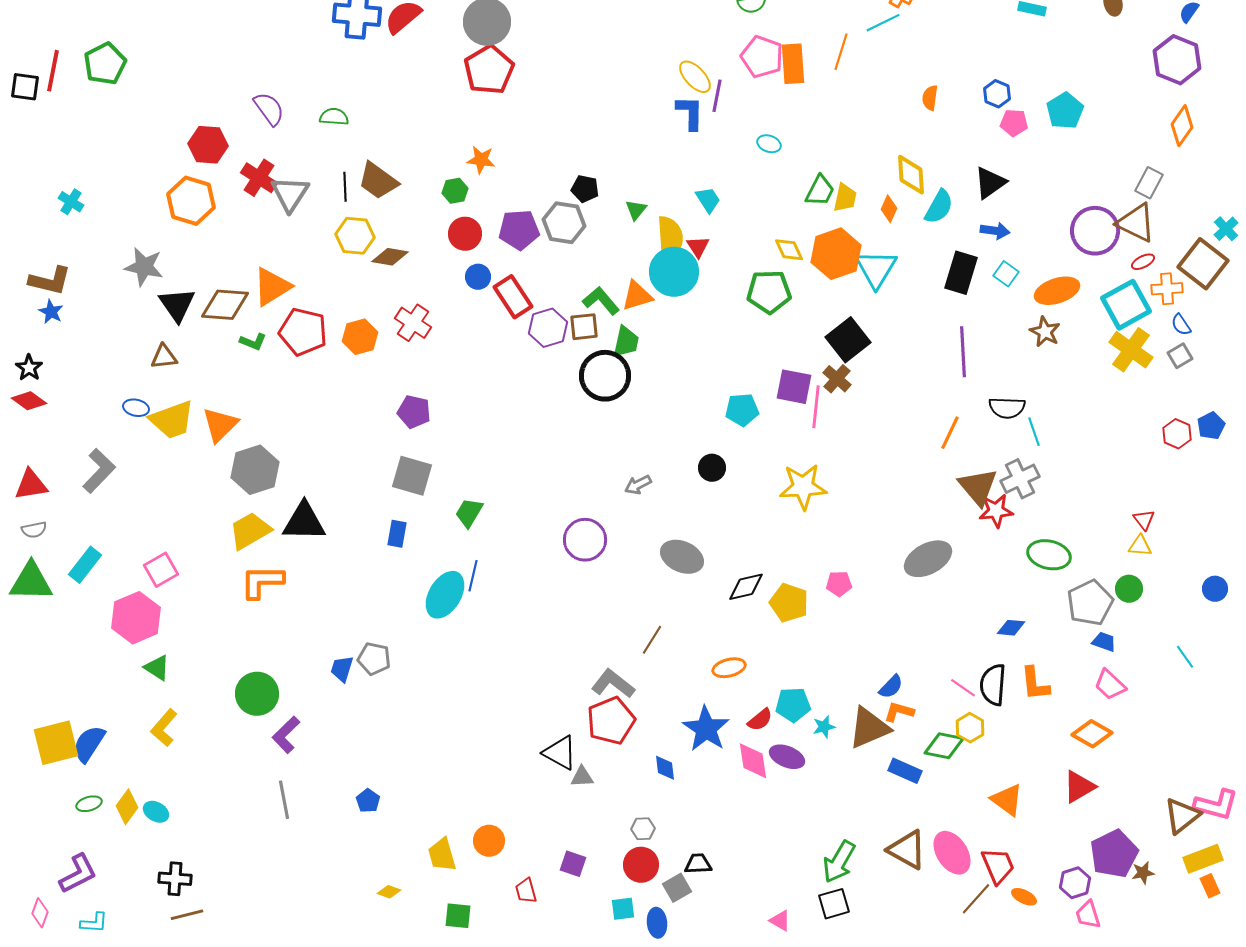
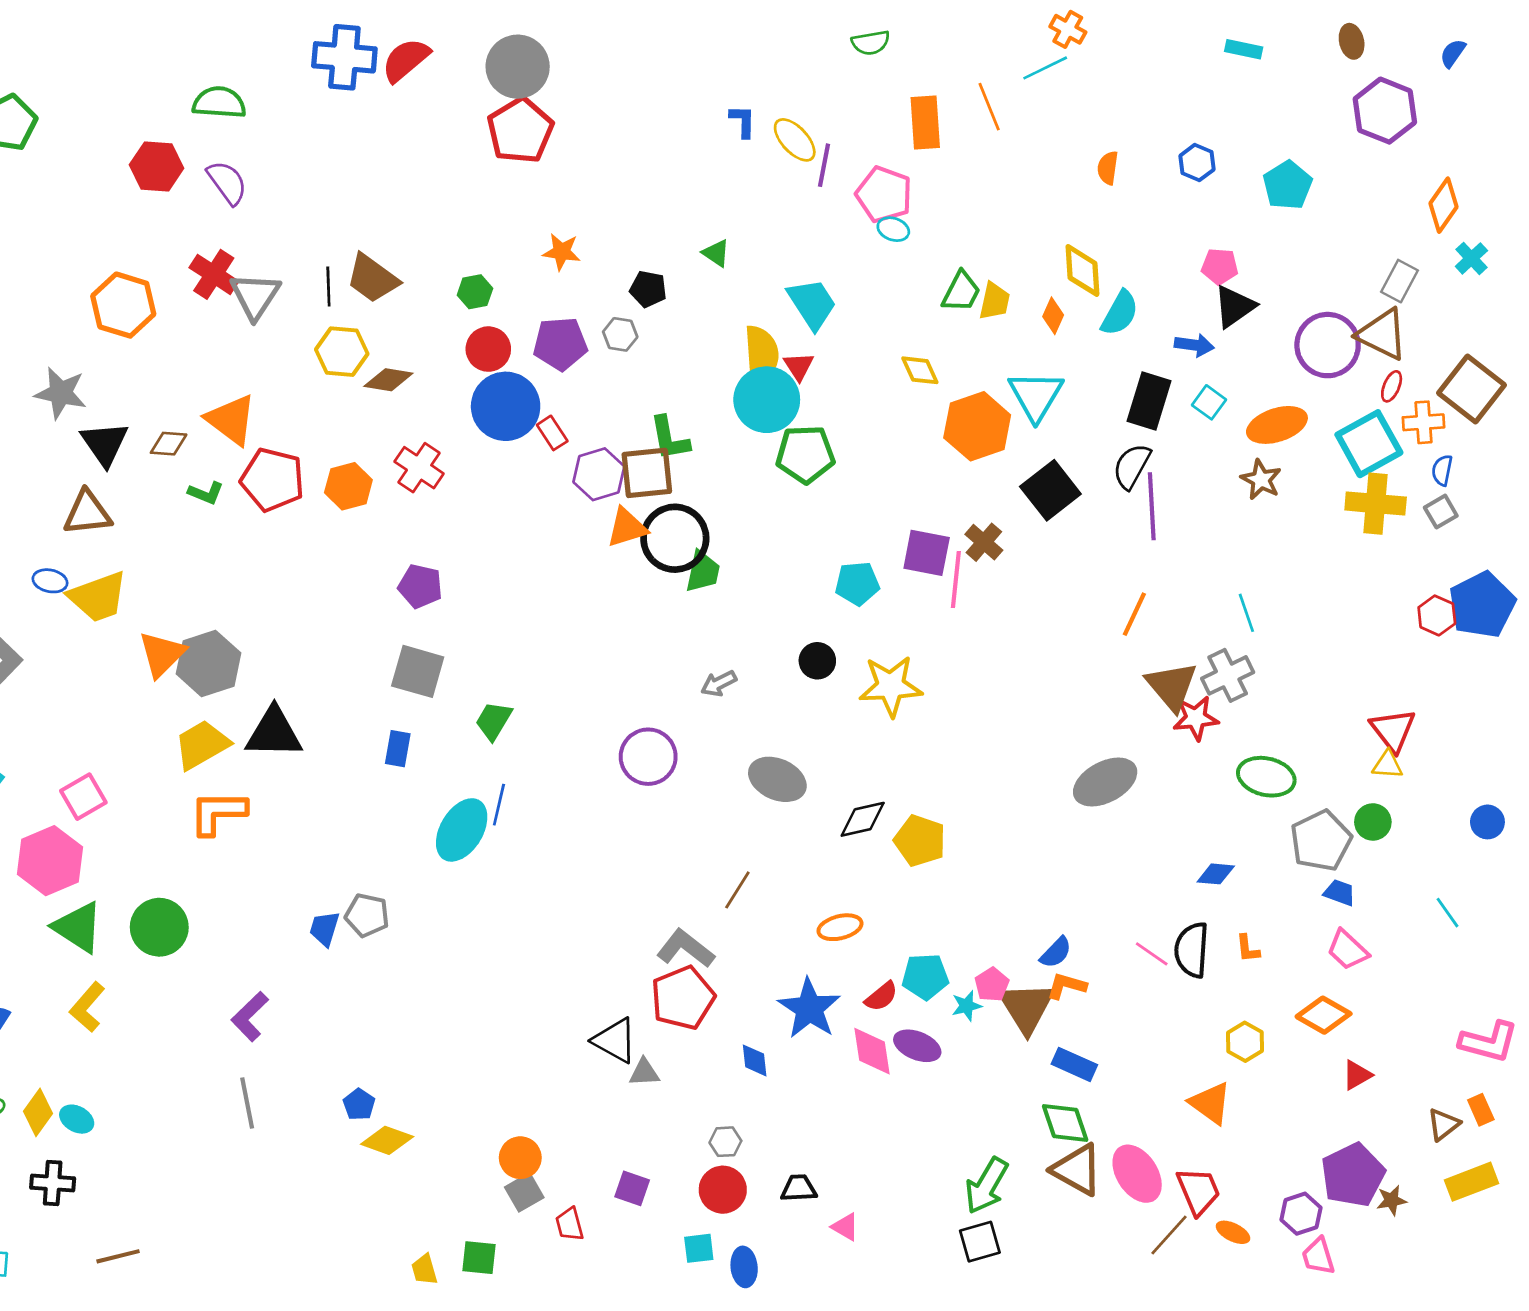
orange line: (841, 52) -> (989, 107), turned -39
pink pentagon: (762, 57) -> (884, 195), moved
purple hexagon: (1177, 60) -> (1385, 111), moved
blue L-shape: (690, 113) -> (743, 121), moved, size x0.7
green semicircle: (334, 117) -> (219, 103), moved, size x1.4
pink pentagon: (1014, 123) -> (1220, 266), moved
red hexagon: (208, 145) -> (157, 167), moved
orange star: (481, 160) -> (562, 252), moved
black triangle: (990, 183) -> (1234, 306), moved
cyan trapezoid: (708, 200) -> (812, 304), size x1.5
green triangle: (636, 210) -> (716, 253), moved, turned -35
gray hexagon: (564, 223) -> (620, 334), size x0.6
cyan cross: (1226, 229) -> (1471, 258), moved
orange hexagon: (836, 254) -> (977, 426), moved
red ellipse: (1143, 262) -> (1392, 386), turned -40
blue circle: (478, 277) -> (506, 406), size x2.0
orange triangle: (272, 287) -> (231, 420), turned -51
green pentagon: (769, 292) -> (805, 454), moved
orange triangle: (637, 296) -> (627, 528), moved
red rectangle: (513, 297) -> (552, 433), size x0.6
green L-shape: (601, 301) -> (669, 438), turned -150
brown diamond: (225, 305) -> (169, 444), size x0.6
blue semicircle: (1181, 325) -> (1442, 470), turned 45
brown square: (584, 327) -> (647, 473), size x1.4
black square: (848, 340) -> (1050, 490), moved
green trapezoid: (626, 342) -> (703, 572), moved
yellow cross: (1131, 350) -> (1376, 504), turned -30
brown triangle: (164, 357) -> (87, 513), size x1.4
black semicircle: (1007, 408) -> (1132, 466), moved, turned 117
orange triangle: (220, 425) -> (162, 654), moved
blue pentagon: (1211, 426) -> (1482, 605), size x1.8
yellow star: (803, 487) -> (891, 686), moved
red triangle: (1144, 520) -> (1393, 730), size x1.6
pink pentagon: (839, 584) -> (992, 985), moved, turned -30
green triangle: (157, 668) -> (78, 927), size x1.5
orange L-shape: (1035, 684) -> (1248, 949), size x0.6
green circle: (257, 694) -> (159, 927), moved
brown triangle: (869, 728) -> (1027, 1007), turned -39
yellow hexagon: (970, 728) -> (1245, 1042), moved
green diamond: (944, 746) -> (1065, 1123), moved, turned 60
red triangle: (1079, 787) -> (1357, 1075), moved, size x0.7
pink L-shape: (1216, 805) -> (1489, 1042), moved
brown triangle: (1182, 816) -> (1443, 1124), size x0.7
yellow trapezoid: (442, 855) -> (424, 1270), moved, size x0.7
black cross: (175, 879) -> (53, 1183), moved
orange rectangle: (1210, 886) -> (1481, 1110), moved
gray square: (677, 888) -> (524, 1192), moved
yellow diamond: (389, 892) -> (387, 1140), moved, size x1.6
pink triangle: (780, 921) -> (845, 1227), moved

